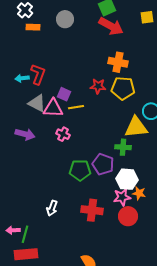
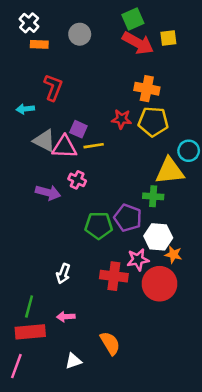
yellow square: (147, 17) -> (168, 38), moved
red L-shape: (38, 74) -> (53, 87), moved
purple arrow: (25, 134) -> (48, 193), moved
pink star: (122, 197) -> (138, 260), moved
red circle: (128, 216) -> (159, 284), size x1.4
pink arrow: (13, 230) -> (66, 317), moved

